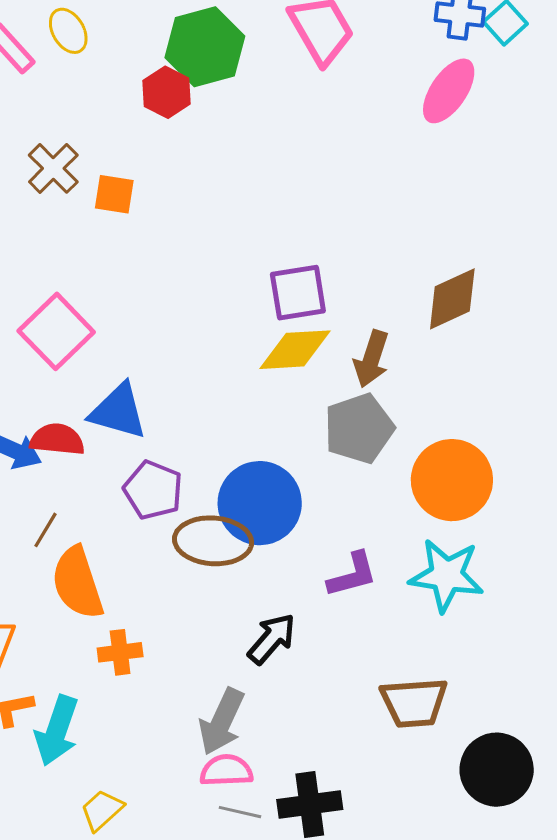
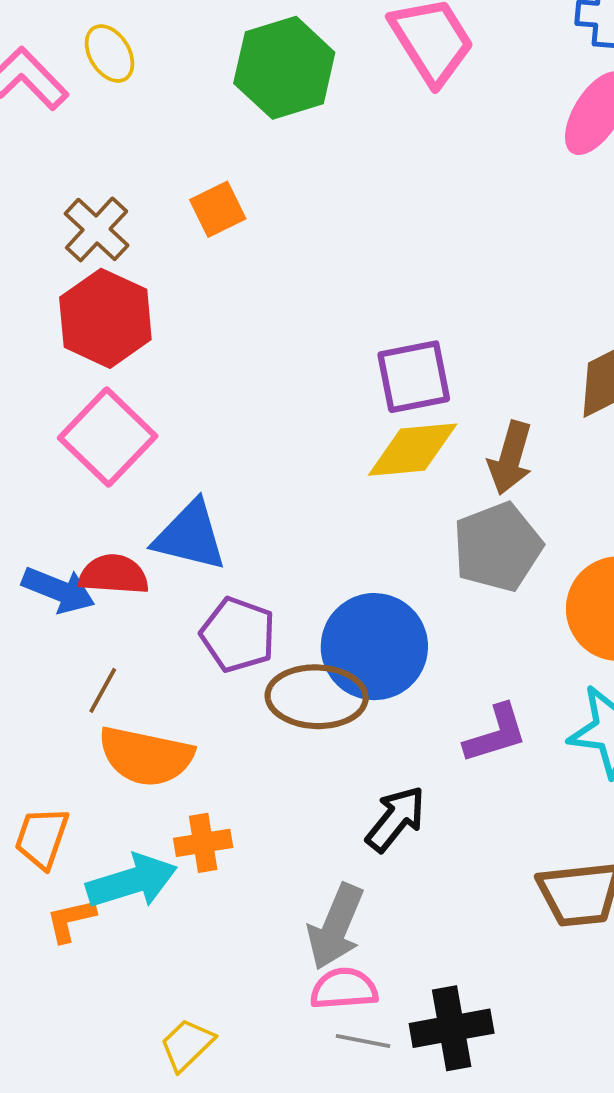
red hexagon: (167, 92) -> (105, 318), moved, size x1.5
orange square: (114, 194) -> (218, 209), moved, turned -33
orange semicircle: (77, 583) -> (146, 756), turned -58
cyan arrow: (57, 731) -> (132, 881), moved, turned -124

